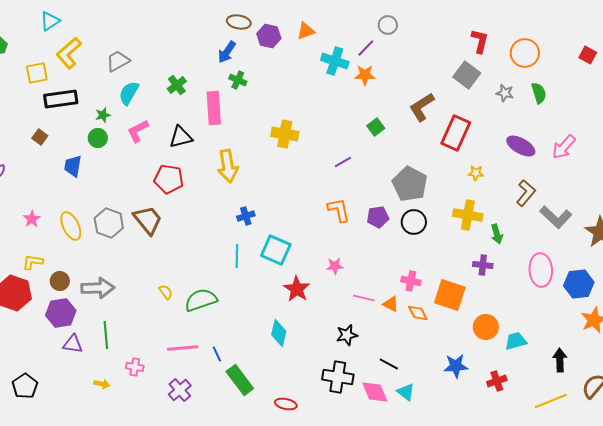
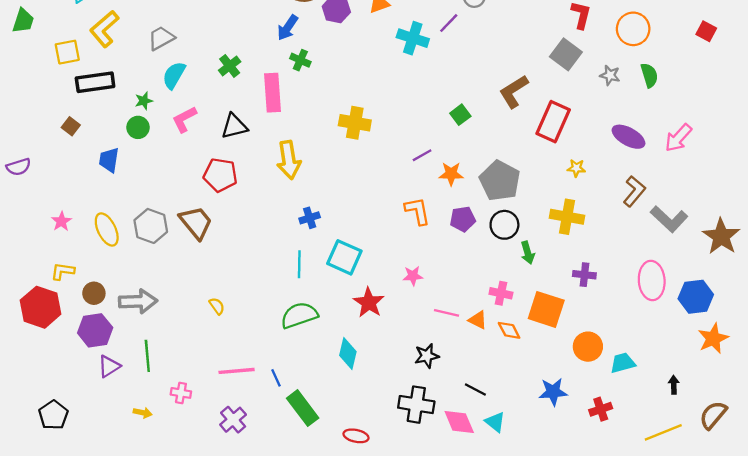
orange star: (365, 75) -> (451, 174), moved
green arrow: (497, 234) -> (528, 253), moved
green semicircle: (201, 300) -> (299, 315), moved
purple triangle: (73, 344) -> (109, 366), turned -40
black arrow: (560, 360) -> (674, 385), size x0.7

